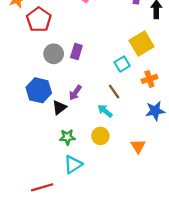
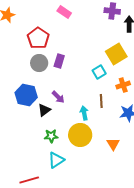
red pentagon: (39, 20) -> (38, 38), moved
brown line: (114, 91) -> (101, 101), moved, turned 32
purple arrow: (75, 93) -> (58, 97), turned -80
cyan arrow: (105, 111) -> (84, 113), turned 40
yellow circle: (100, 136) -> (80, 135), size x1.5

